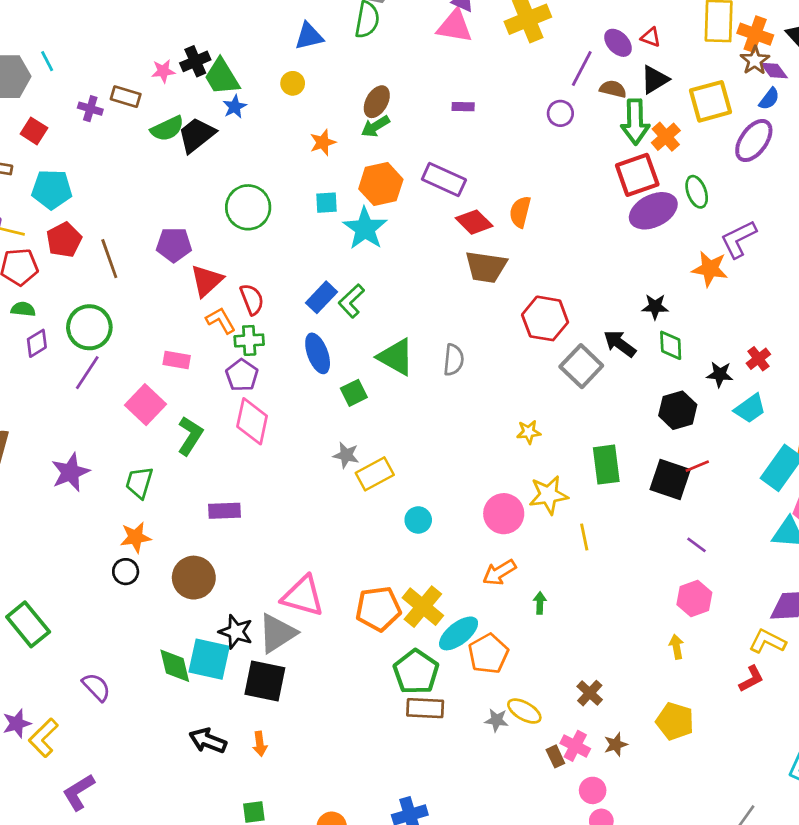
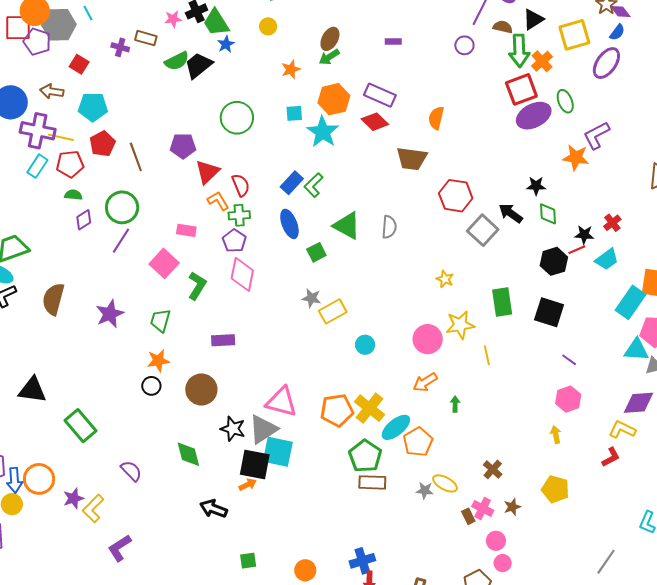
red diamond: (474, 222) -> (375, 122), moved
yellow star: (529, 432) -> (445, 279), turned 30
red line: (697, 466) -> (577, 250), moved
cyan square: (209, 659) -> (278, 452), moved
orange arrow: (260, 744) -> (248, 485), moved, turned -108

